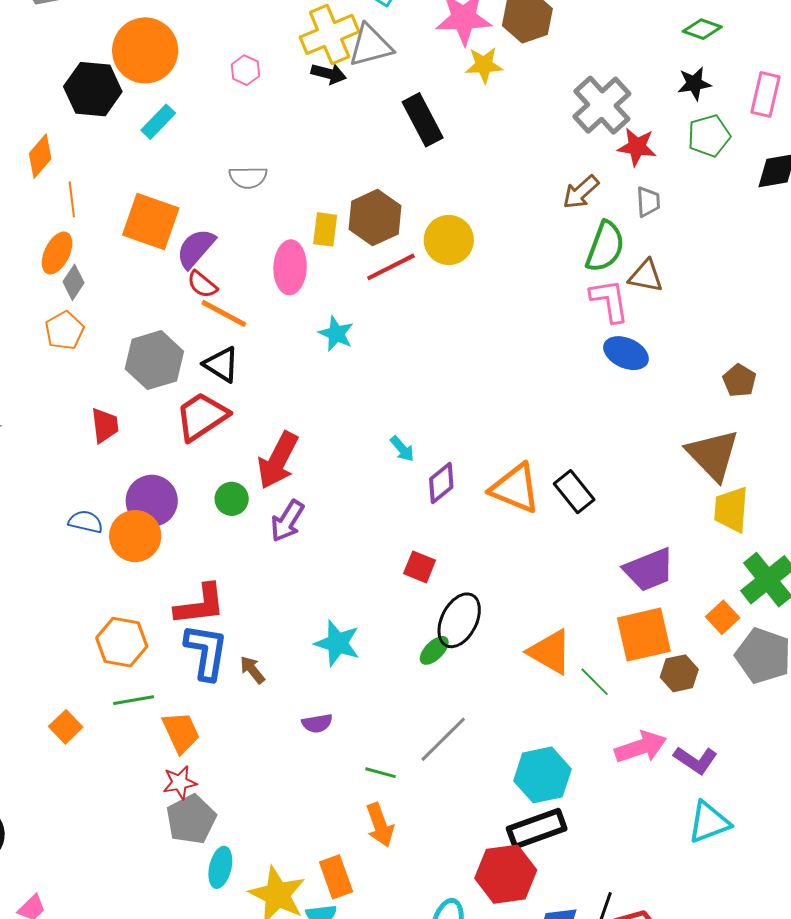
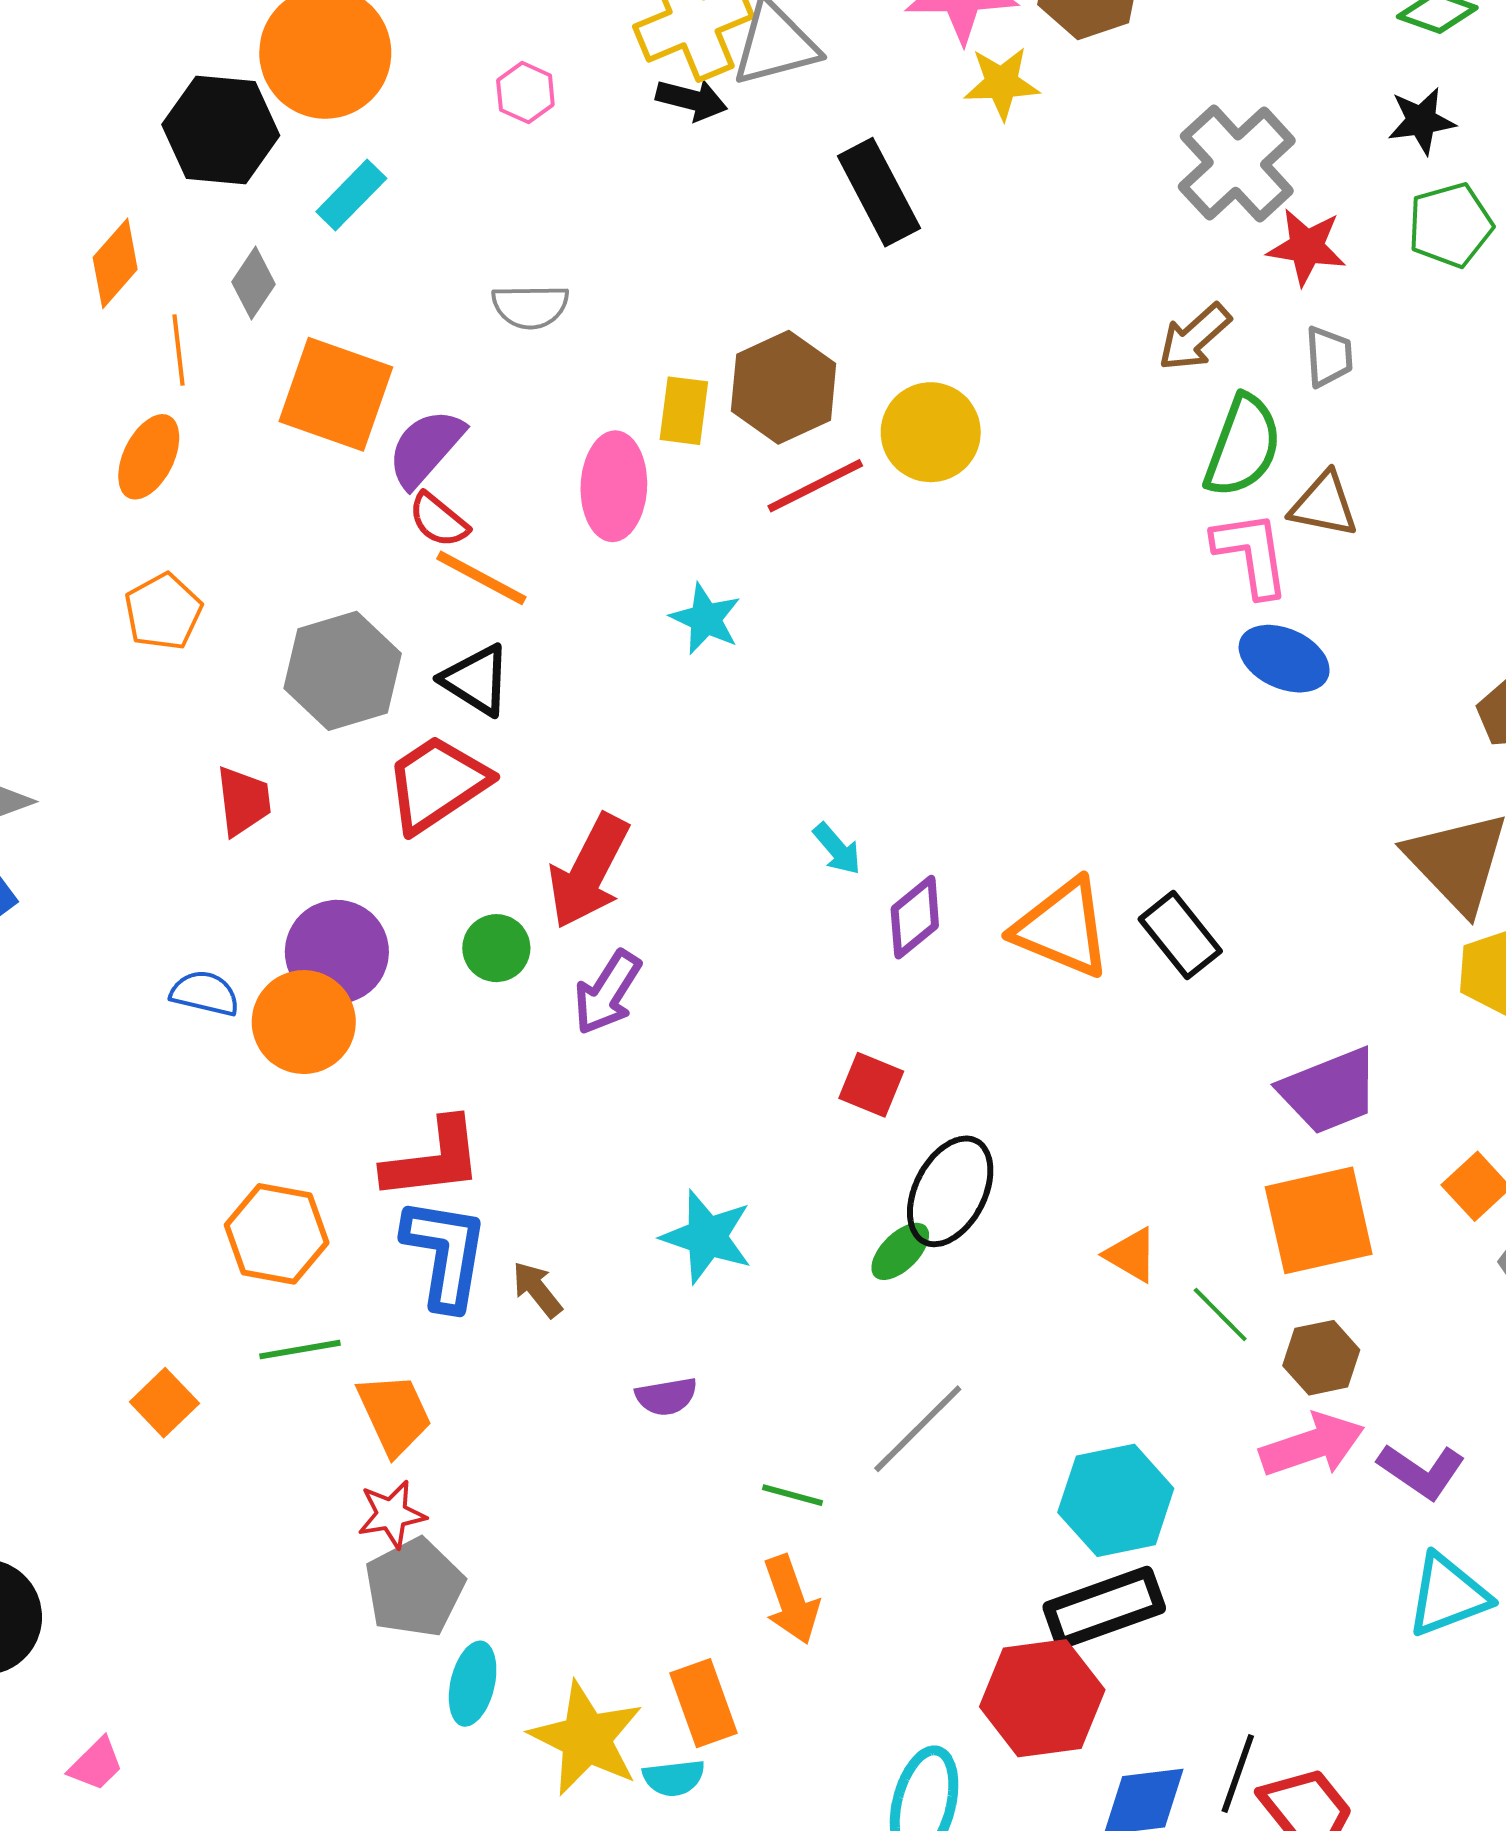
gray diamond: (74, 282) -> (254, 283), moved
orange triangle: (550, 652) -> (1131, 1255), size x0.6
brown hexagon: (679, 673) -> (1321, 1358), moved

